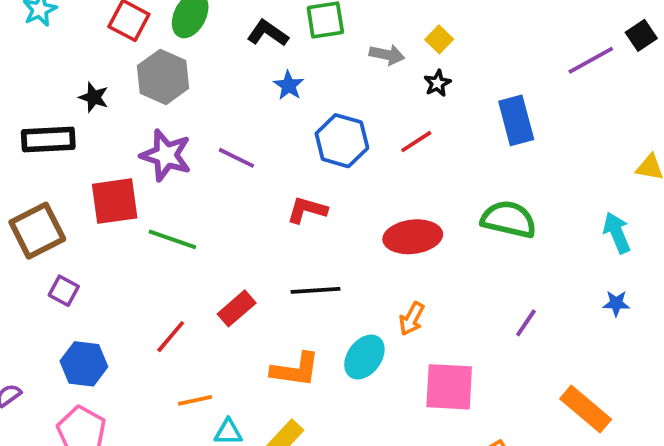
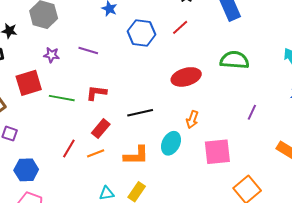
purple star: (166, 155) -> (52, 55), size x0.6
red L-shape: (307, 210) -> (96, 93), moved
orange line: (195, 400) -> (96, 153), moved

